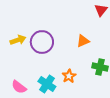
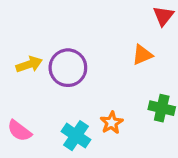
orange triangle: (83, 41) -> (142, 55), moved
pink semicircle: (19, 87) -> (19, 131), moved

